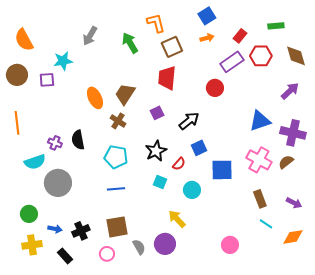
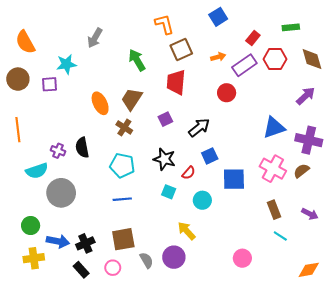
orange arrow: (207, 38) -> (218, 57), moved
green arrow: (130, 43) -> (137, 60), moved
black star: (156, 151) -> (164, 159), turned -30
blue arrow: (55, 229) -> (58, 241), size x1.5
orange diamond: (293, 237) -> (309, 270), moved
black rectangle: (65, 256) -> (81, 270), moved

